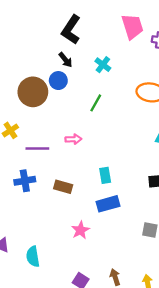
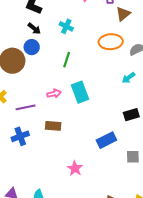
cyan rectangle: (105, 175) -> (80, 92), moved, size x1.5
brown rectangle: (63, 187) -> (53, 126), moved
blue rectangle: (108, 204) -> (106, 140), moved

